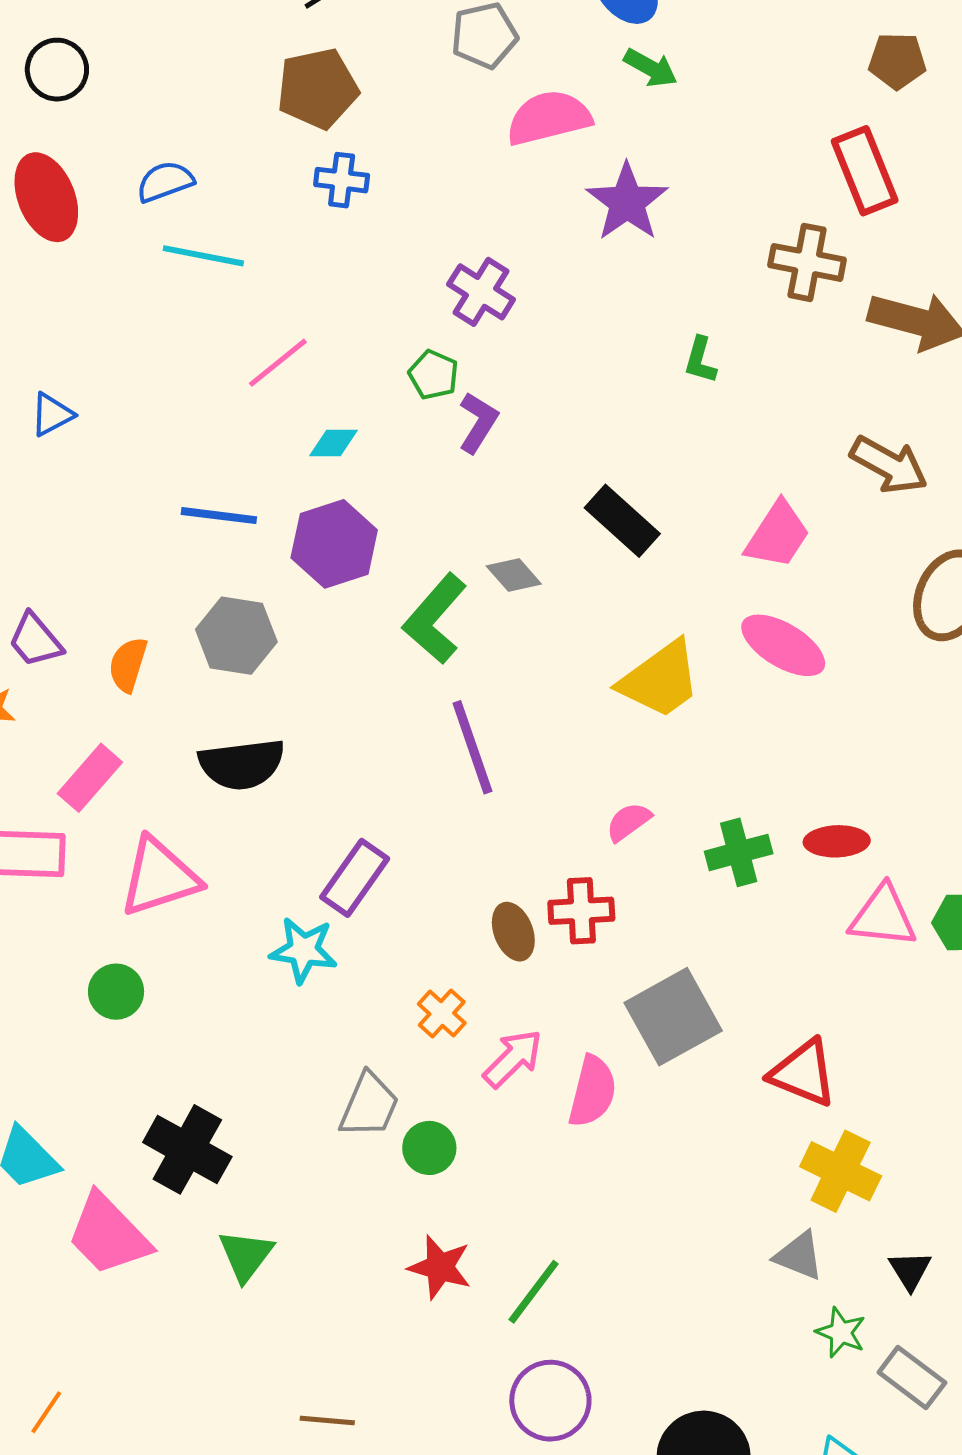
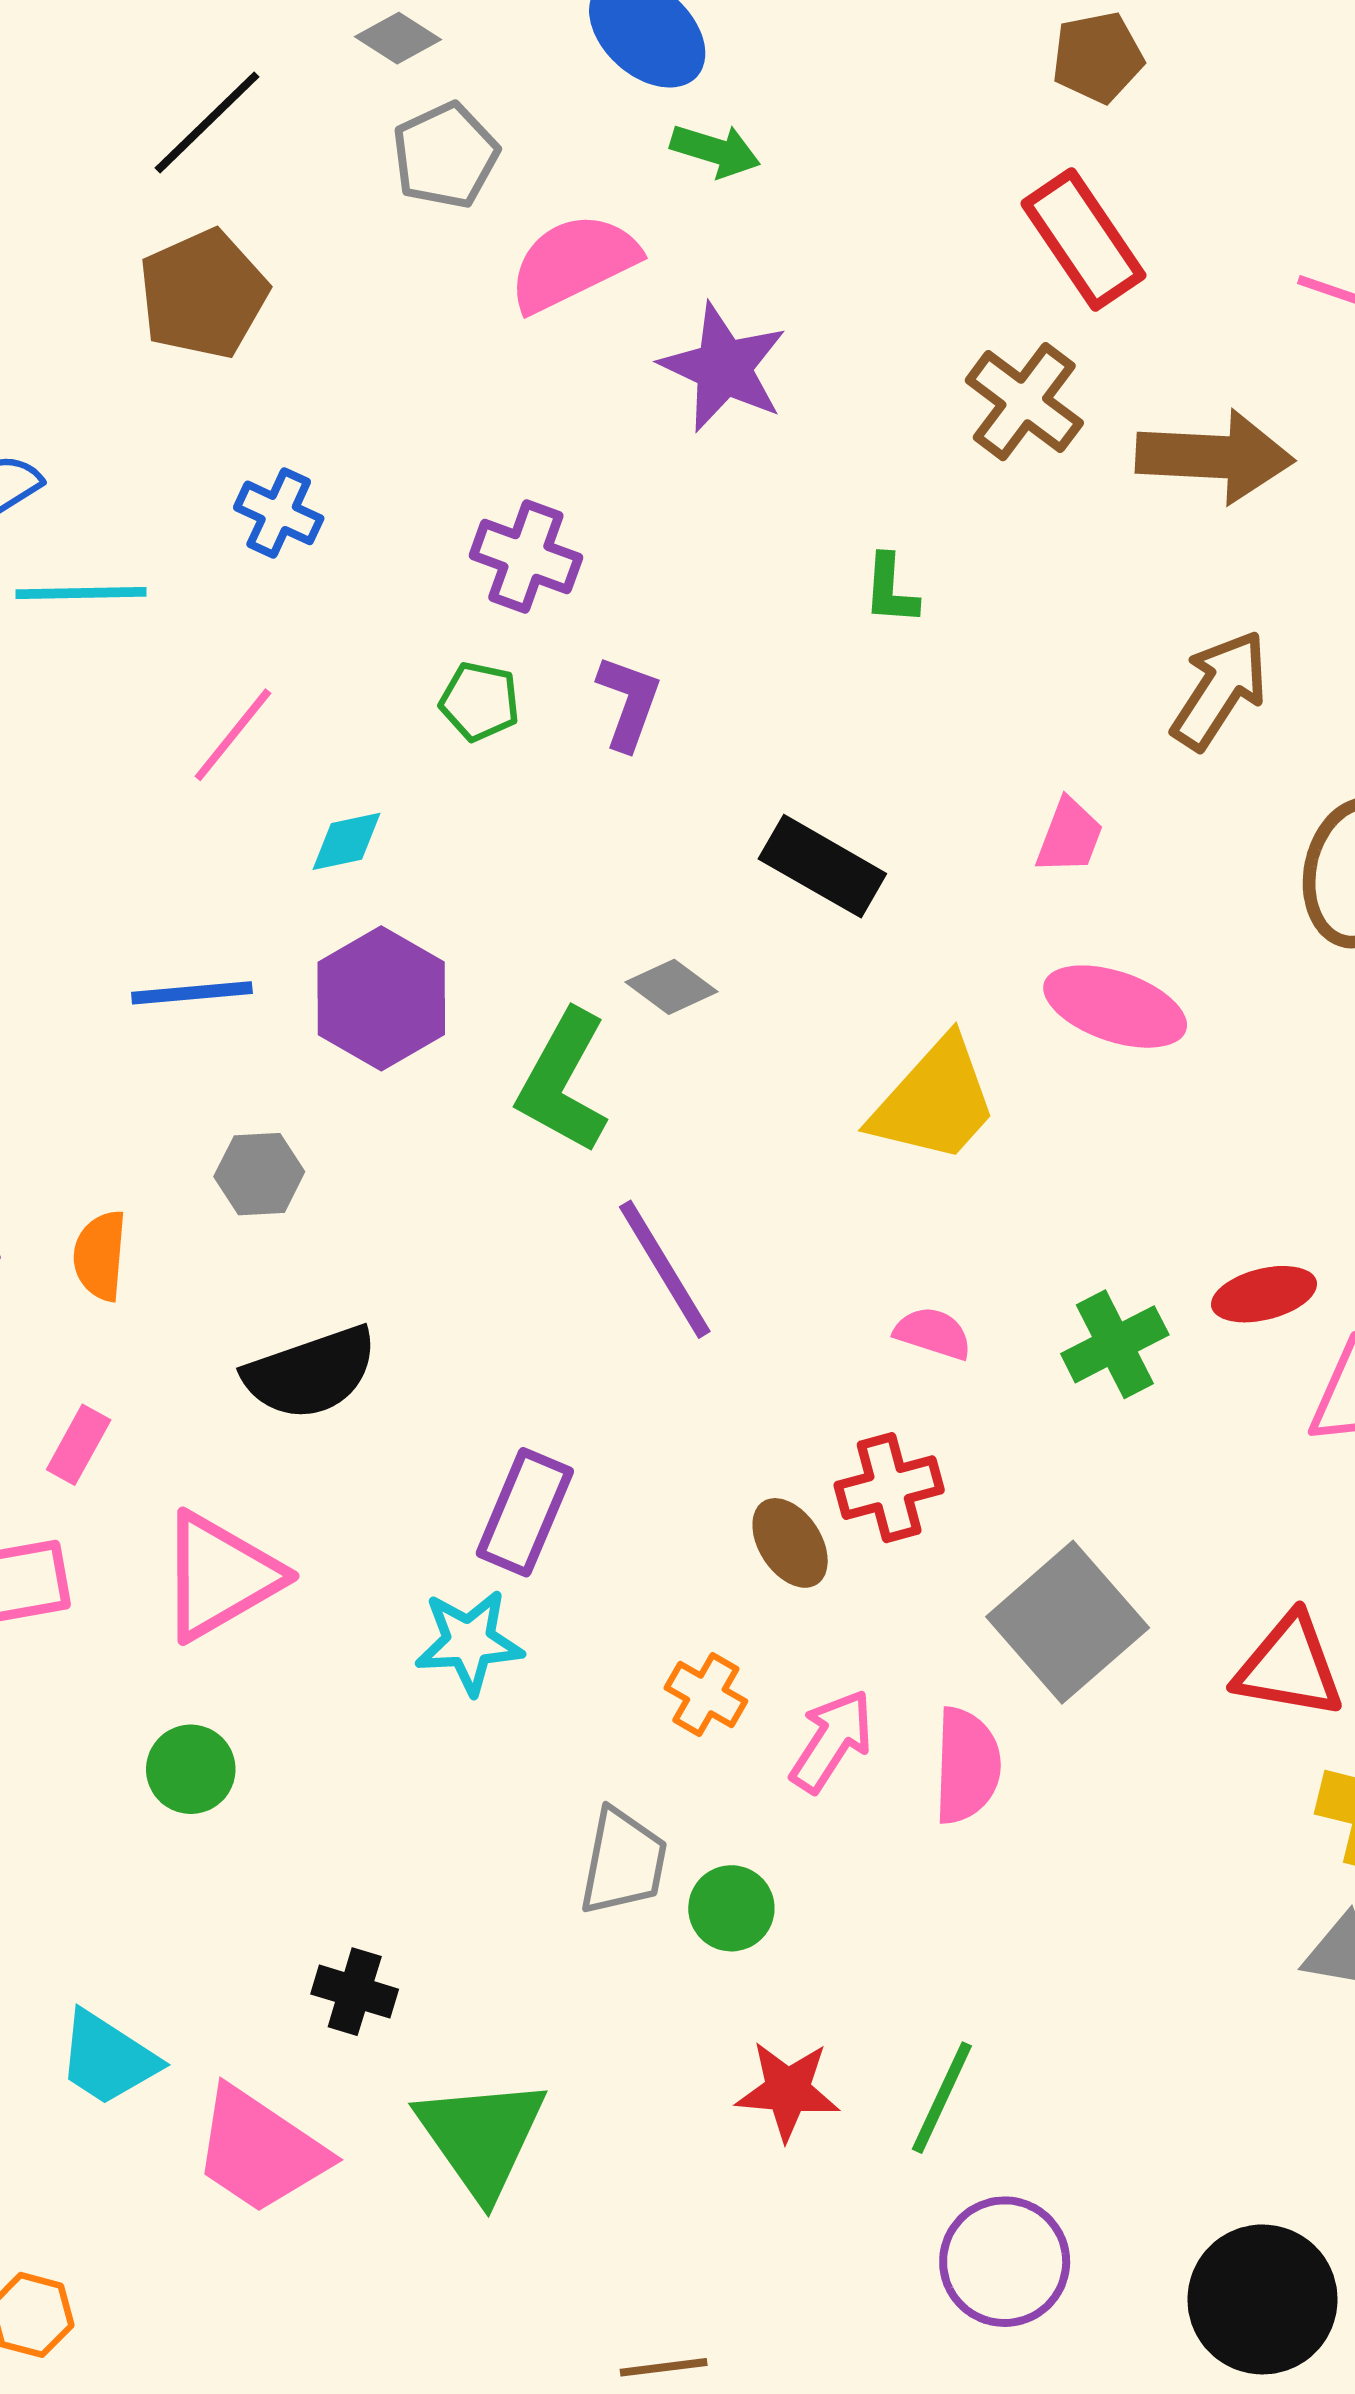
blue cross: (342, 180) -> (279, 513), moved, turned 30
brown cross: (807, 262) -> (1024, 402), turned 38
purple L-shape: (478, 423) -> (629, 703), moved
brown arrow: (889, 465) -> (1220, 690), turned -74
pink trapezoid: (778, 535) -> (1069, 836), size x0.7
gray hexagon: (236, 636) -> (259, 1174), size x0.7
pink rectangle: (90, 778) -> (79, 1445), size x0.7
pink semicircle: (629, 822) -> (933, 1333), turned 66
black cross: (187, 1149) -> (355, 1992), size x0.6
green triangle: (246, 1255) -> (481, 2137), size x1.5

